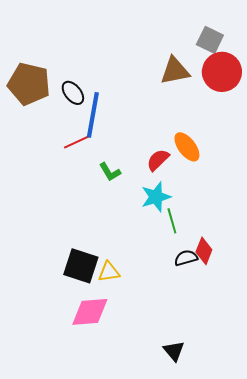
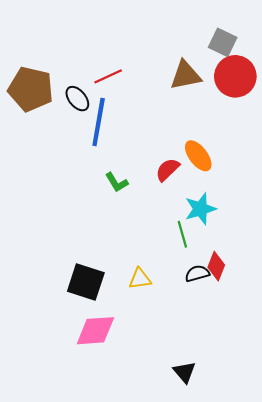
red line: (77, 142) -> (108, 76), moved
cyan star: (156, 197) -> (200, 209), moved
yellow triangle: (109, 272) -> (140, 279), moved

